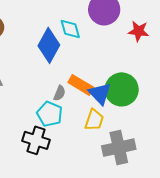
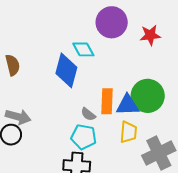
orange rectangle: (81, 85) -> (107, 101), turned 75
gray semicircle: (60, 93) -> (88, 114), turned 119
blue triangle: (100, 94) -> (127, 105), turned -35

